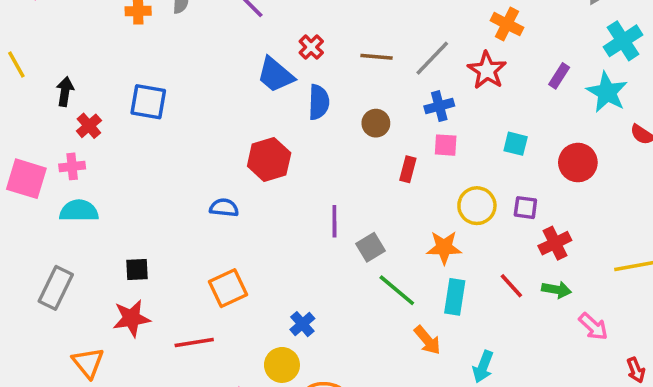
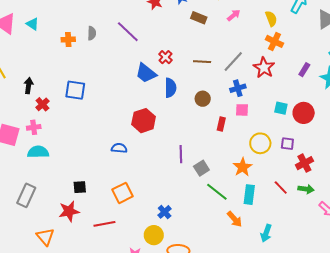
red circle: (578, 163) -> (304, 113), moved
orange star: (444, 247) -> (243, 167), turned -30
black square: (137, 269) -> (80, 187), moved

